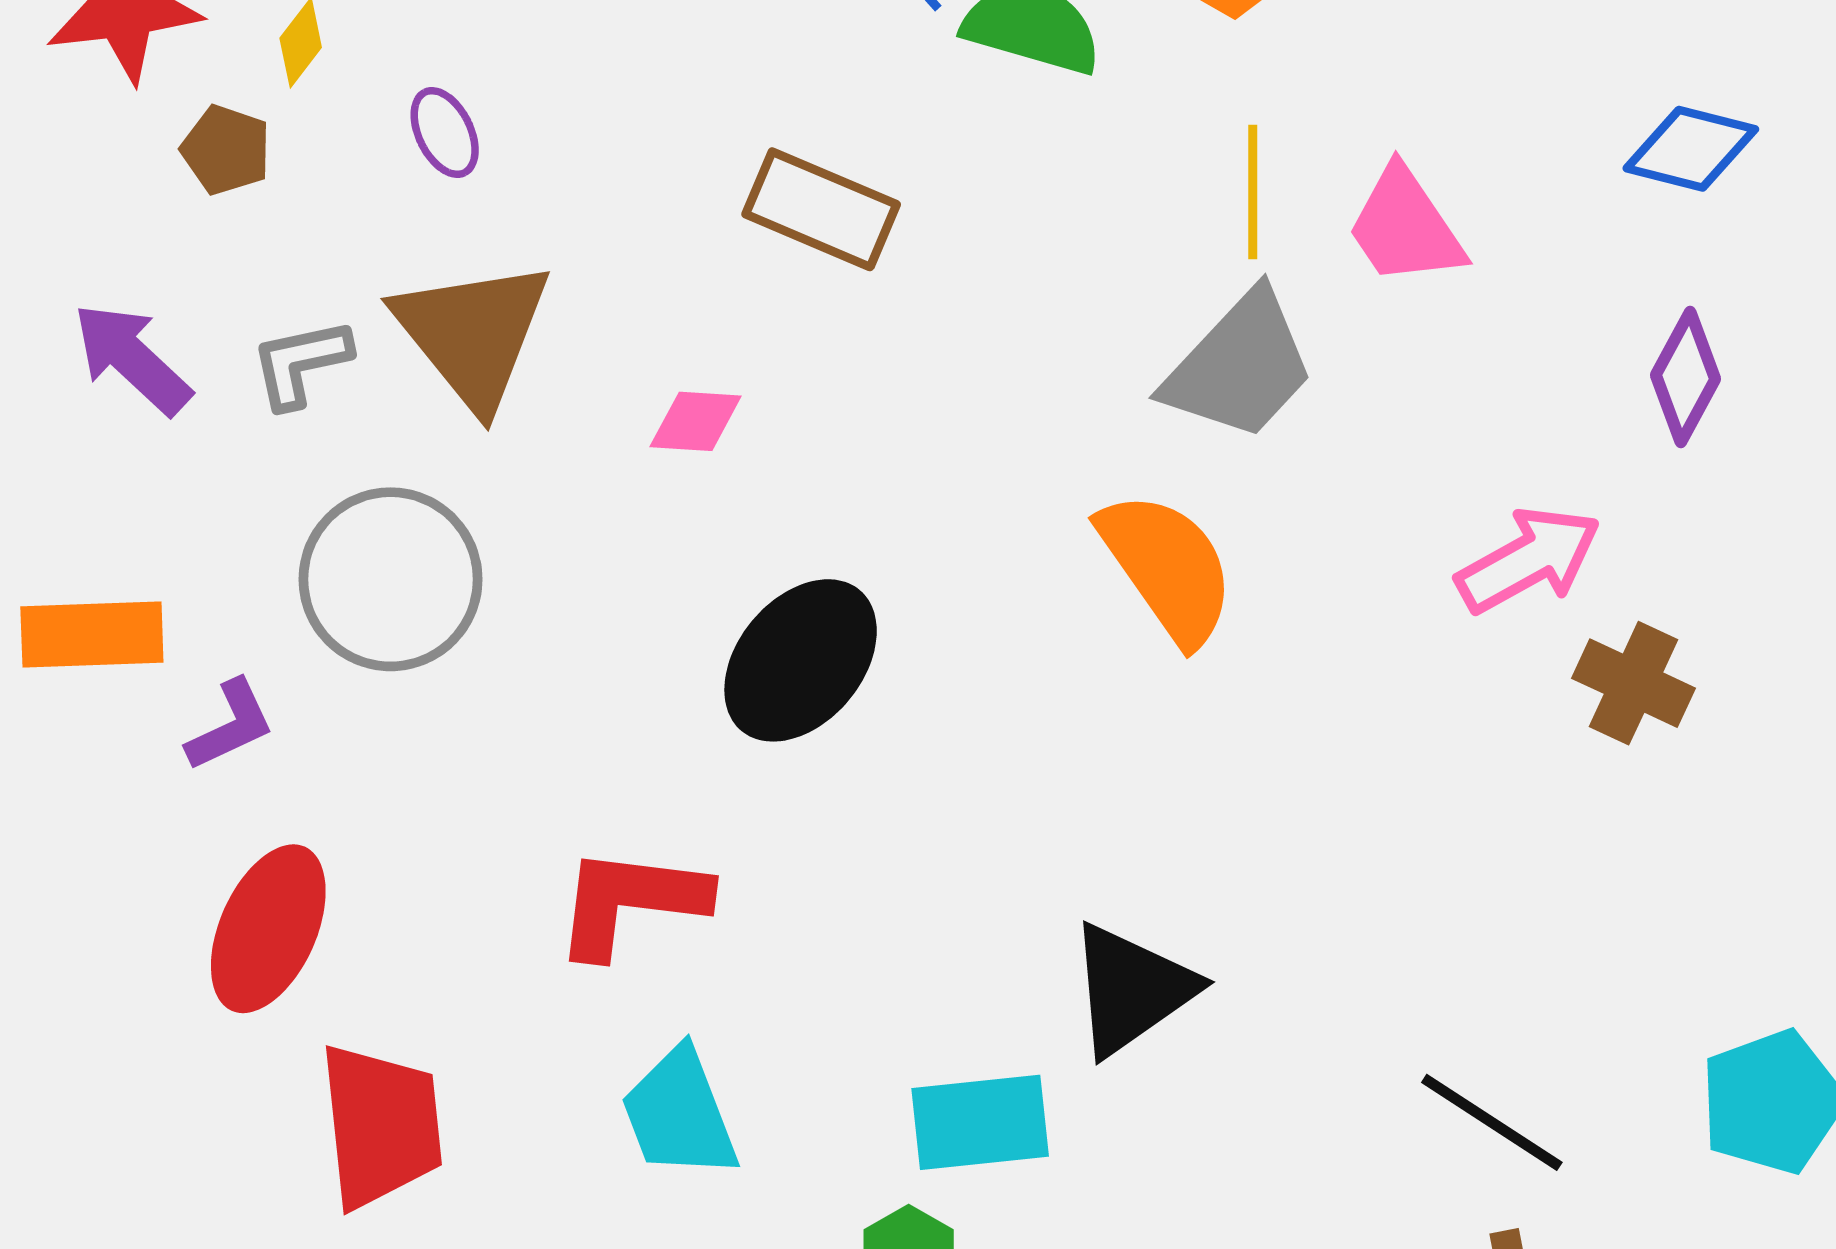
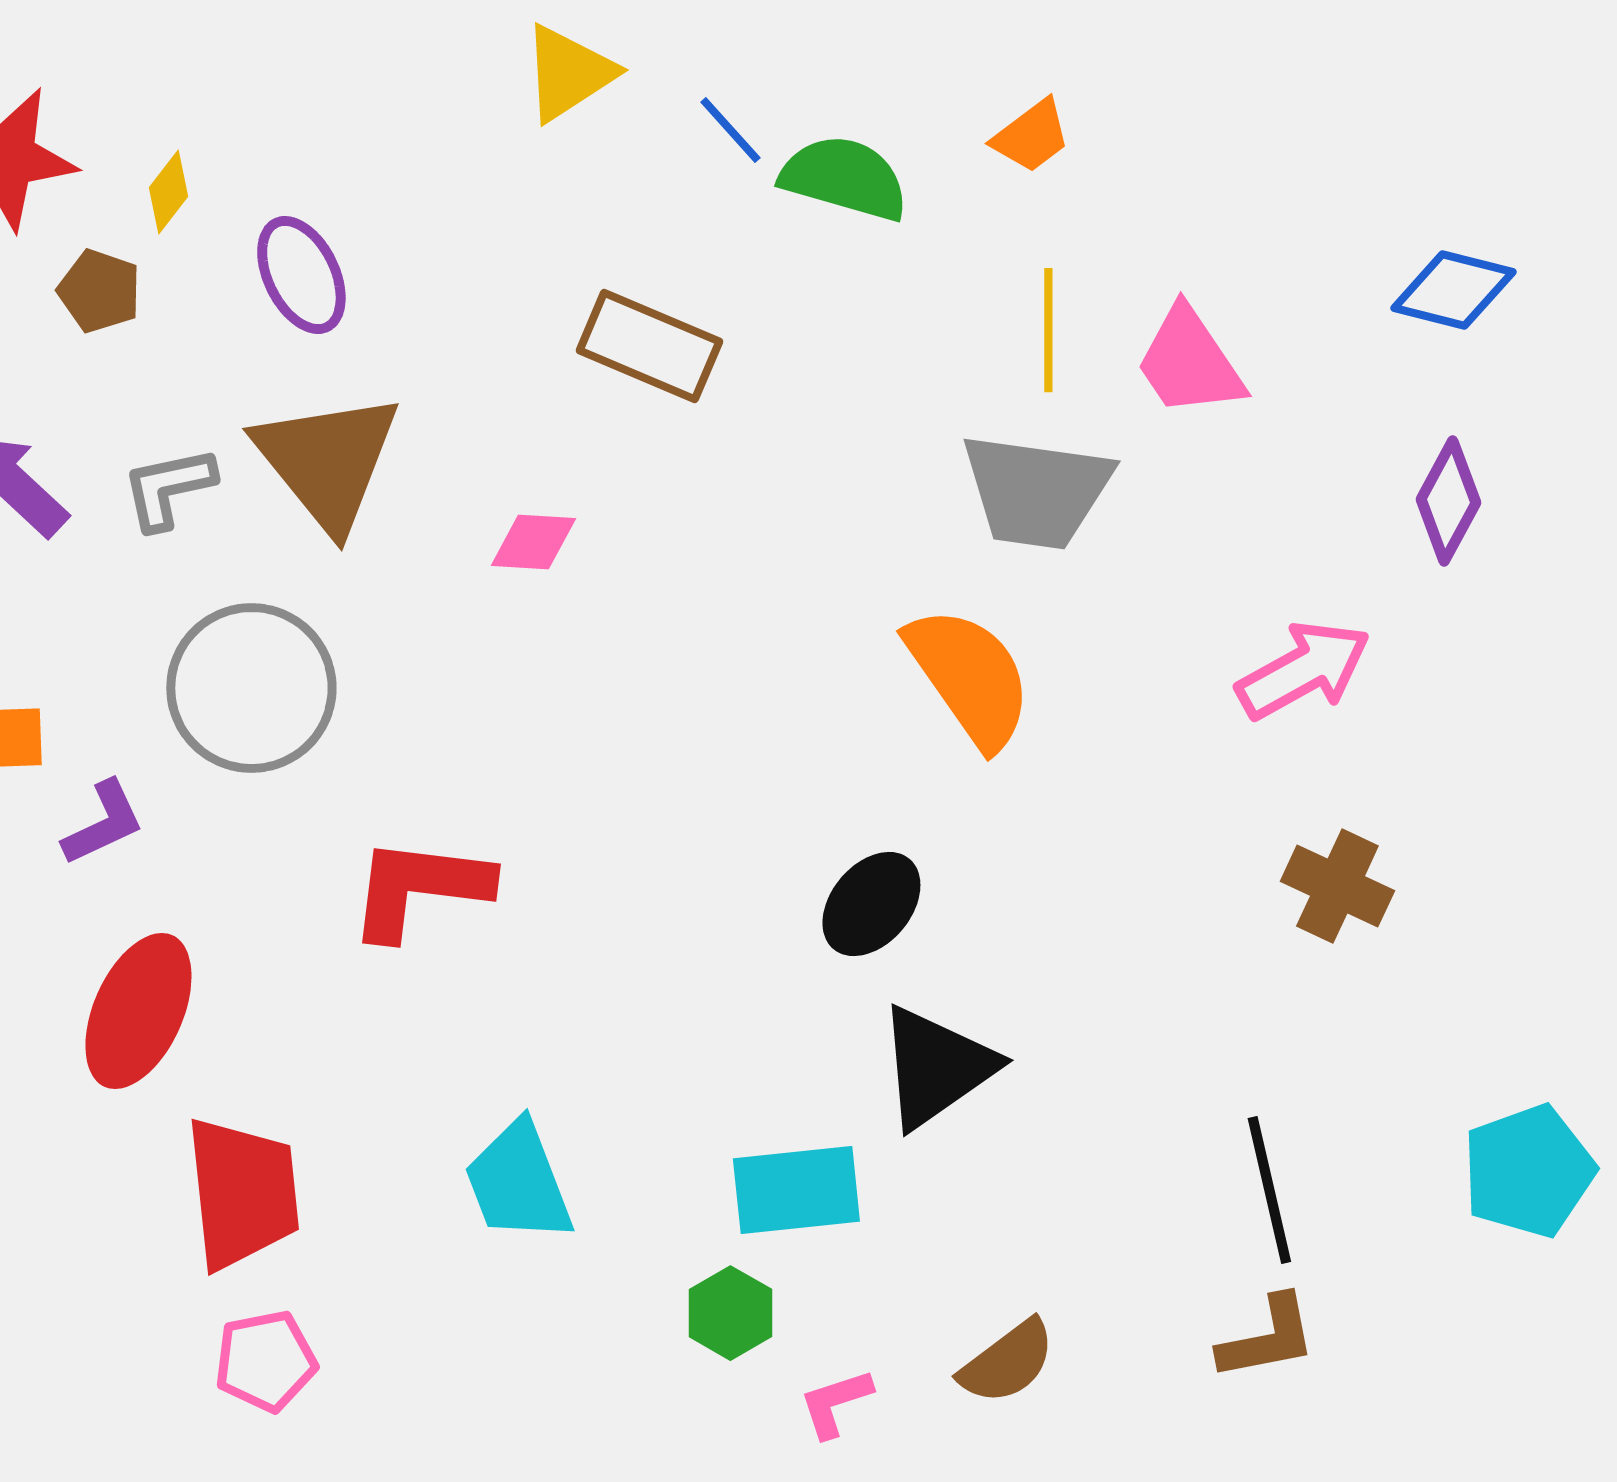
purple ellipse: (445, 133) -> (301, 275), size x1.4
gray trapezoid: (1240, 366) -> (1036, 491), turned 55
black ellipse: (801, 660) -> (871, 904), moved, size x0.7
brown cross: (1634, 683) -> (1337, 886), moved
red L-shape: (631, 902) -> (419, 888), moved
black line: (1492, 1122) -> (1269, 1190), turned 44

